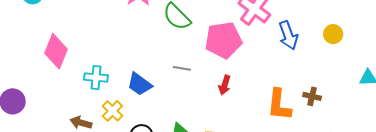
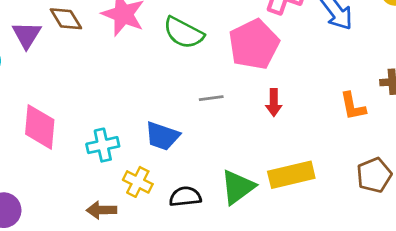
orange L-shape: (279, 105) -> (353, 106), size x0.7

